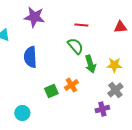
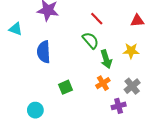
red line: (81, 25) -> (97, 19), turned 40
yellow star: (114, 65) -> (131, 51), moved
orange cross: (71, 85) -> (103, 83), moved

